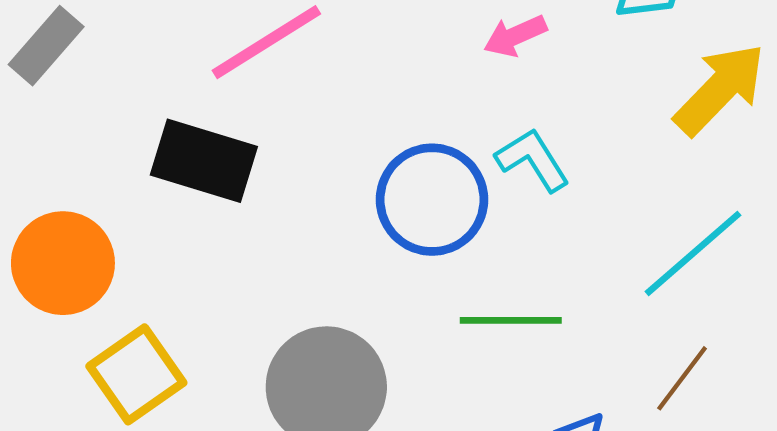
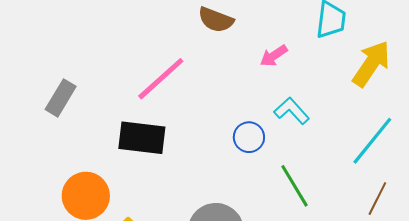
blue circle: (432, 200) -> (249, 137), size x0.6
green line: (511, 320) -> (295, 186), turned 69

